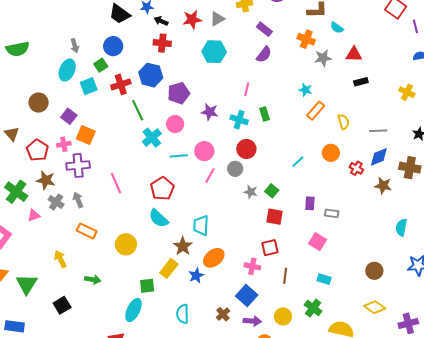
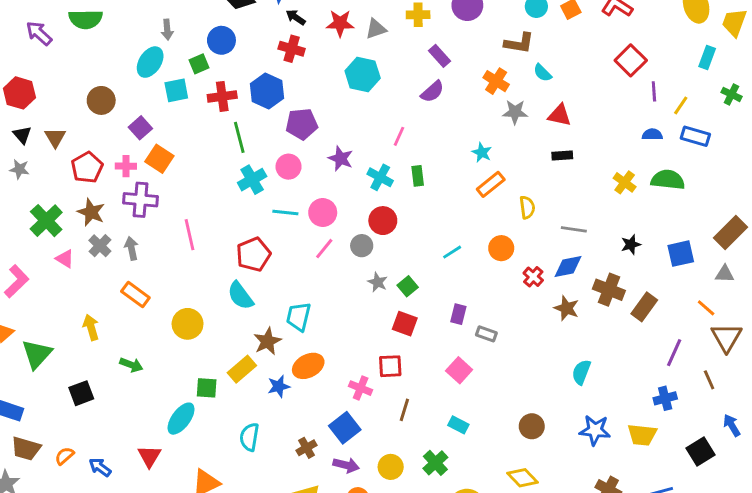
pink triangle: (34, 215) -> (65, 259), turned 40

